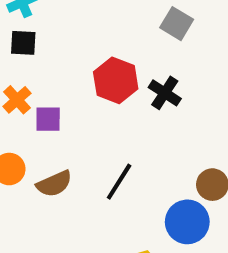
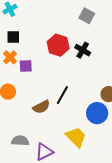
black square: (23, 43) -> (13, 37), moved
brown semicircle: (54, 184) -> (41, 107), moved

